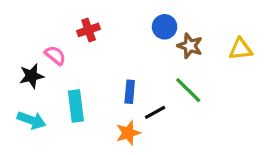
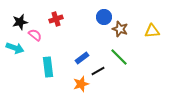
black star: (32, 76) -> (20, 22), moved
blue rectangle: (130, 92) -> (82, 58), turned 48
cyan arrow: (32, 120) -> (15, 48), moved

